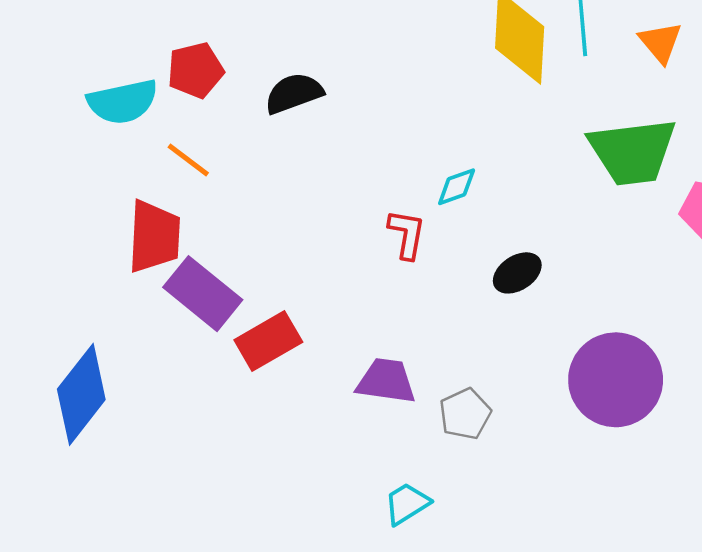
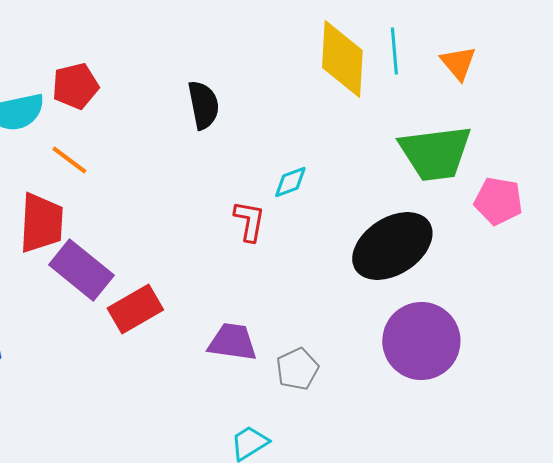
black semicircle: (294, 93) -> (203, 105), moved, turned 99
black ellipse: (517, 273) -> (392, 246), moved, size x2.0

